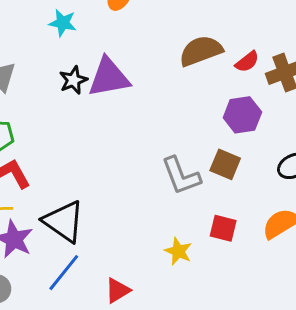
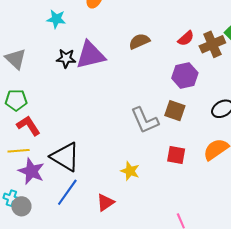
brown semicircle: (201, 51) -> (139, 41), moved, size x0.7
black star: (73, 80) -> (66, 58), turned 30
yellow star: (178, 251) -> (130, 171), moved

